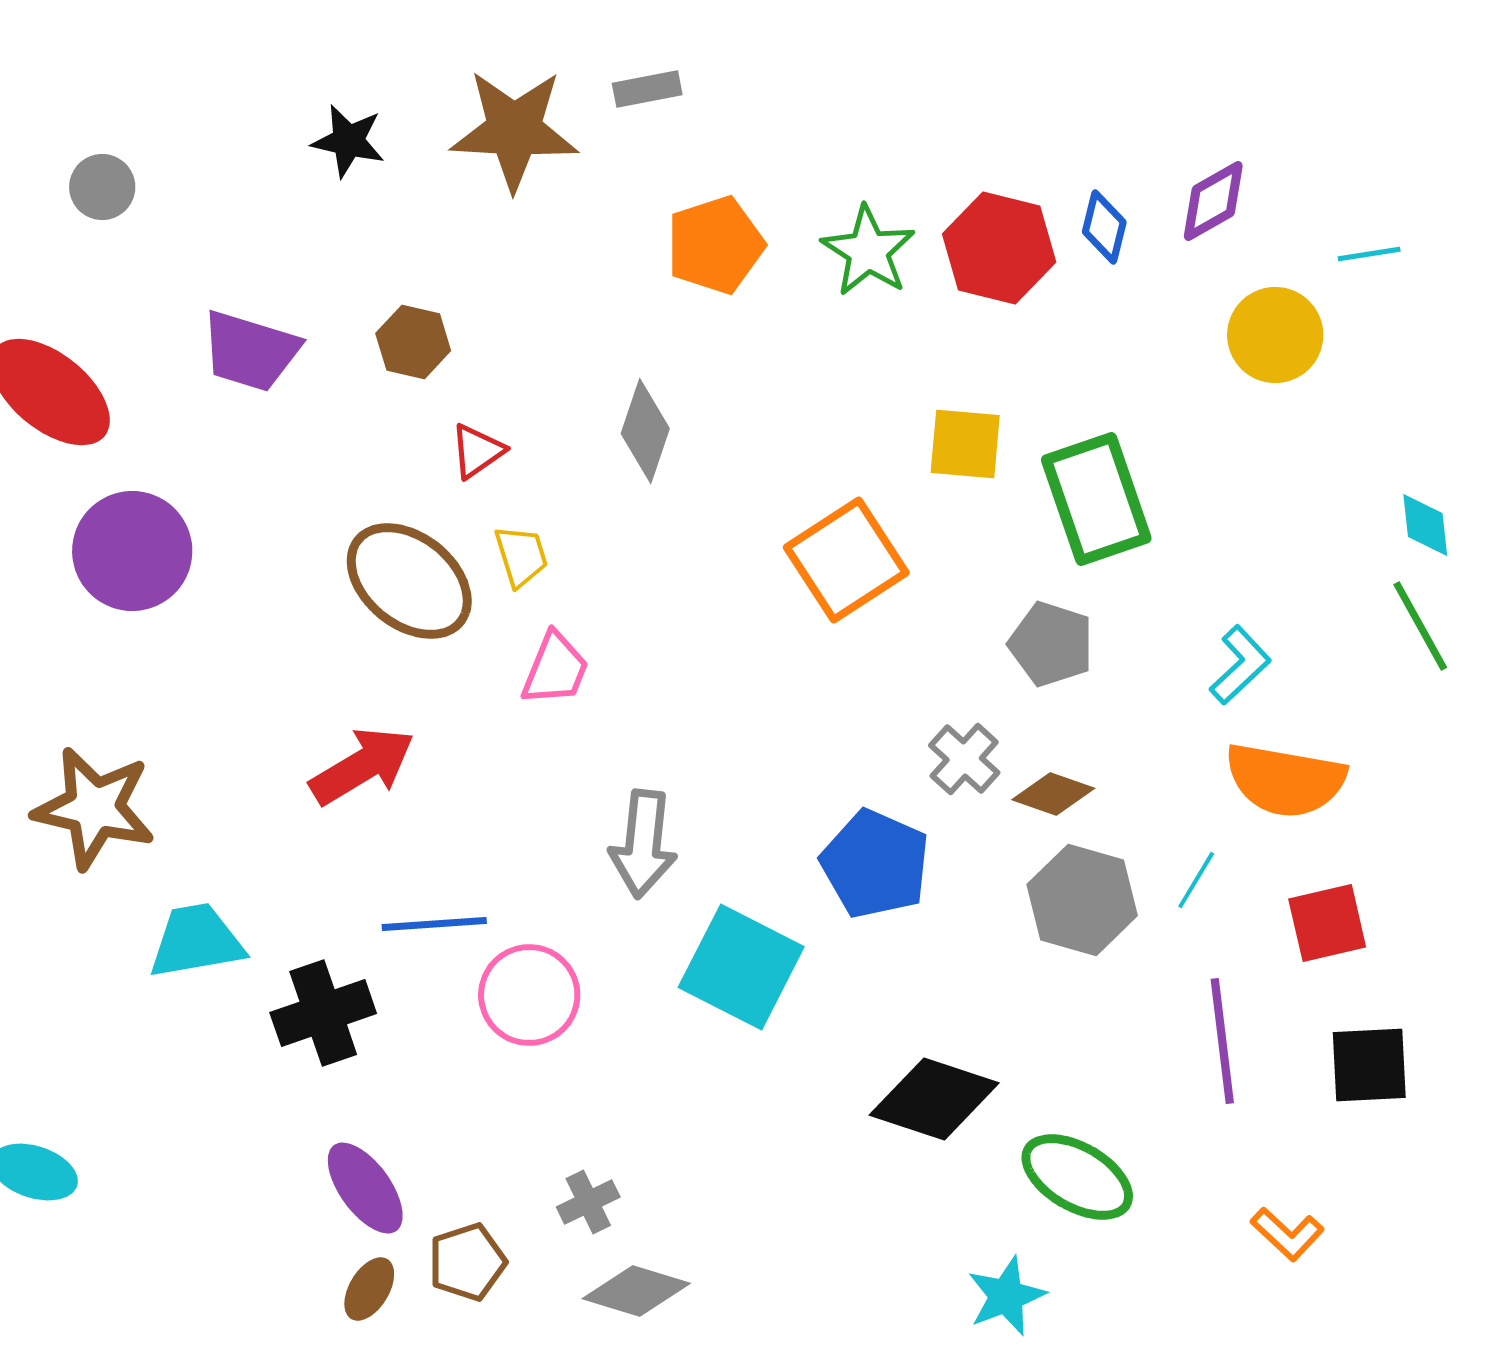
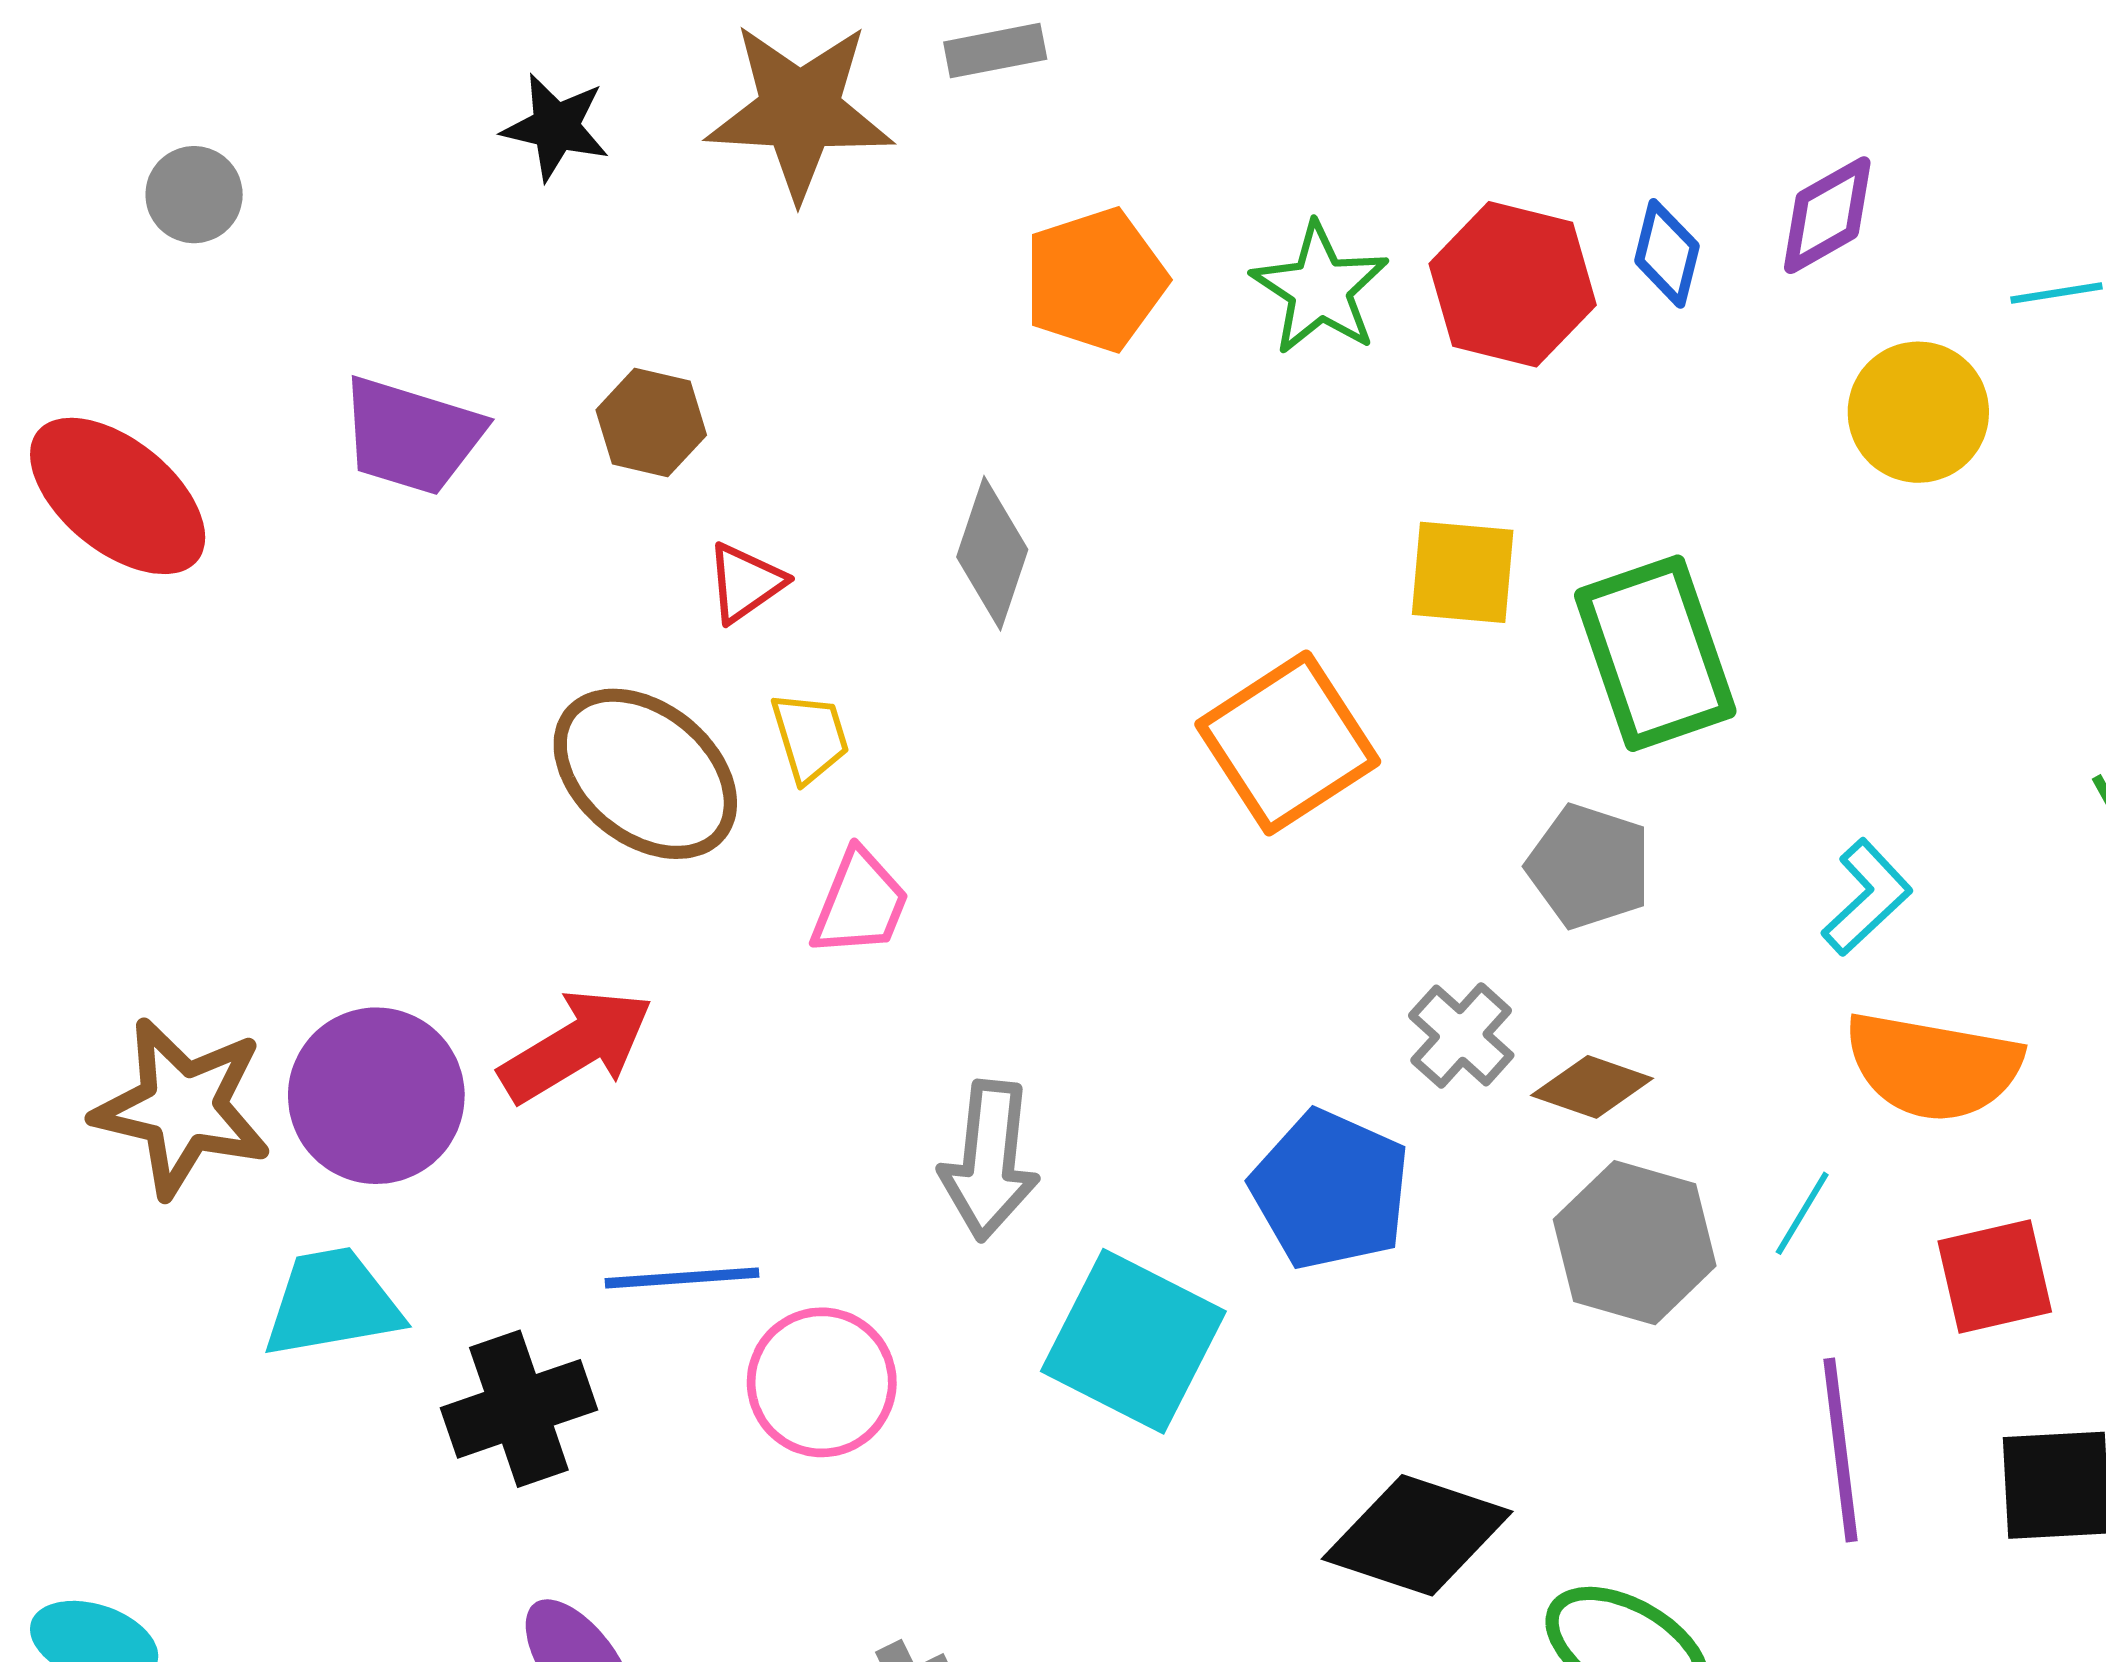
purple circle: (132, 551) -> (376, 1096), moved

